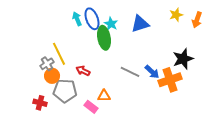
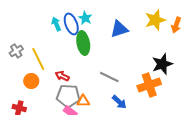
yellow star: (176, 15) -> (155, 20), size x1.5
cyan star: (111, 24) -> (85, 18), moved
gray cross: (47, 64) -> (16, 51), moved
blue arrow: (152, 72) -> (119, 102), moved
gray pentagon: (65, 91) -> (68, 96), moved

